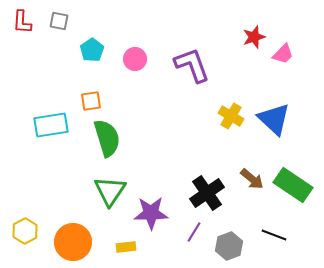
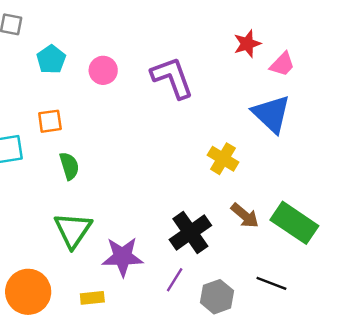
yellow cross: (231, 116) -> (223, 159), moved
blue triangle: (274, 119) -> (271, 114), moved
green semicircle: (107, 138) -> (69, 166), size x0.6

